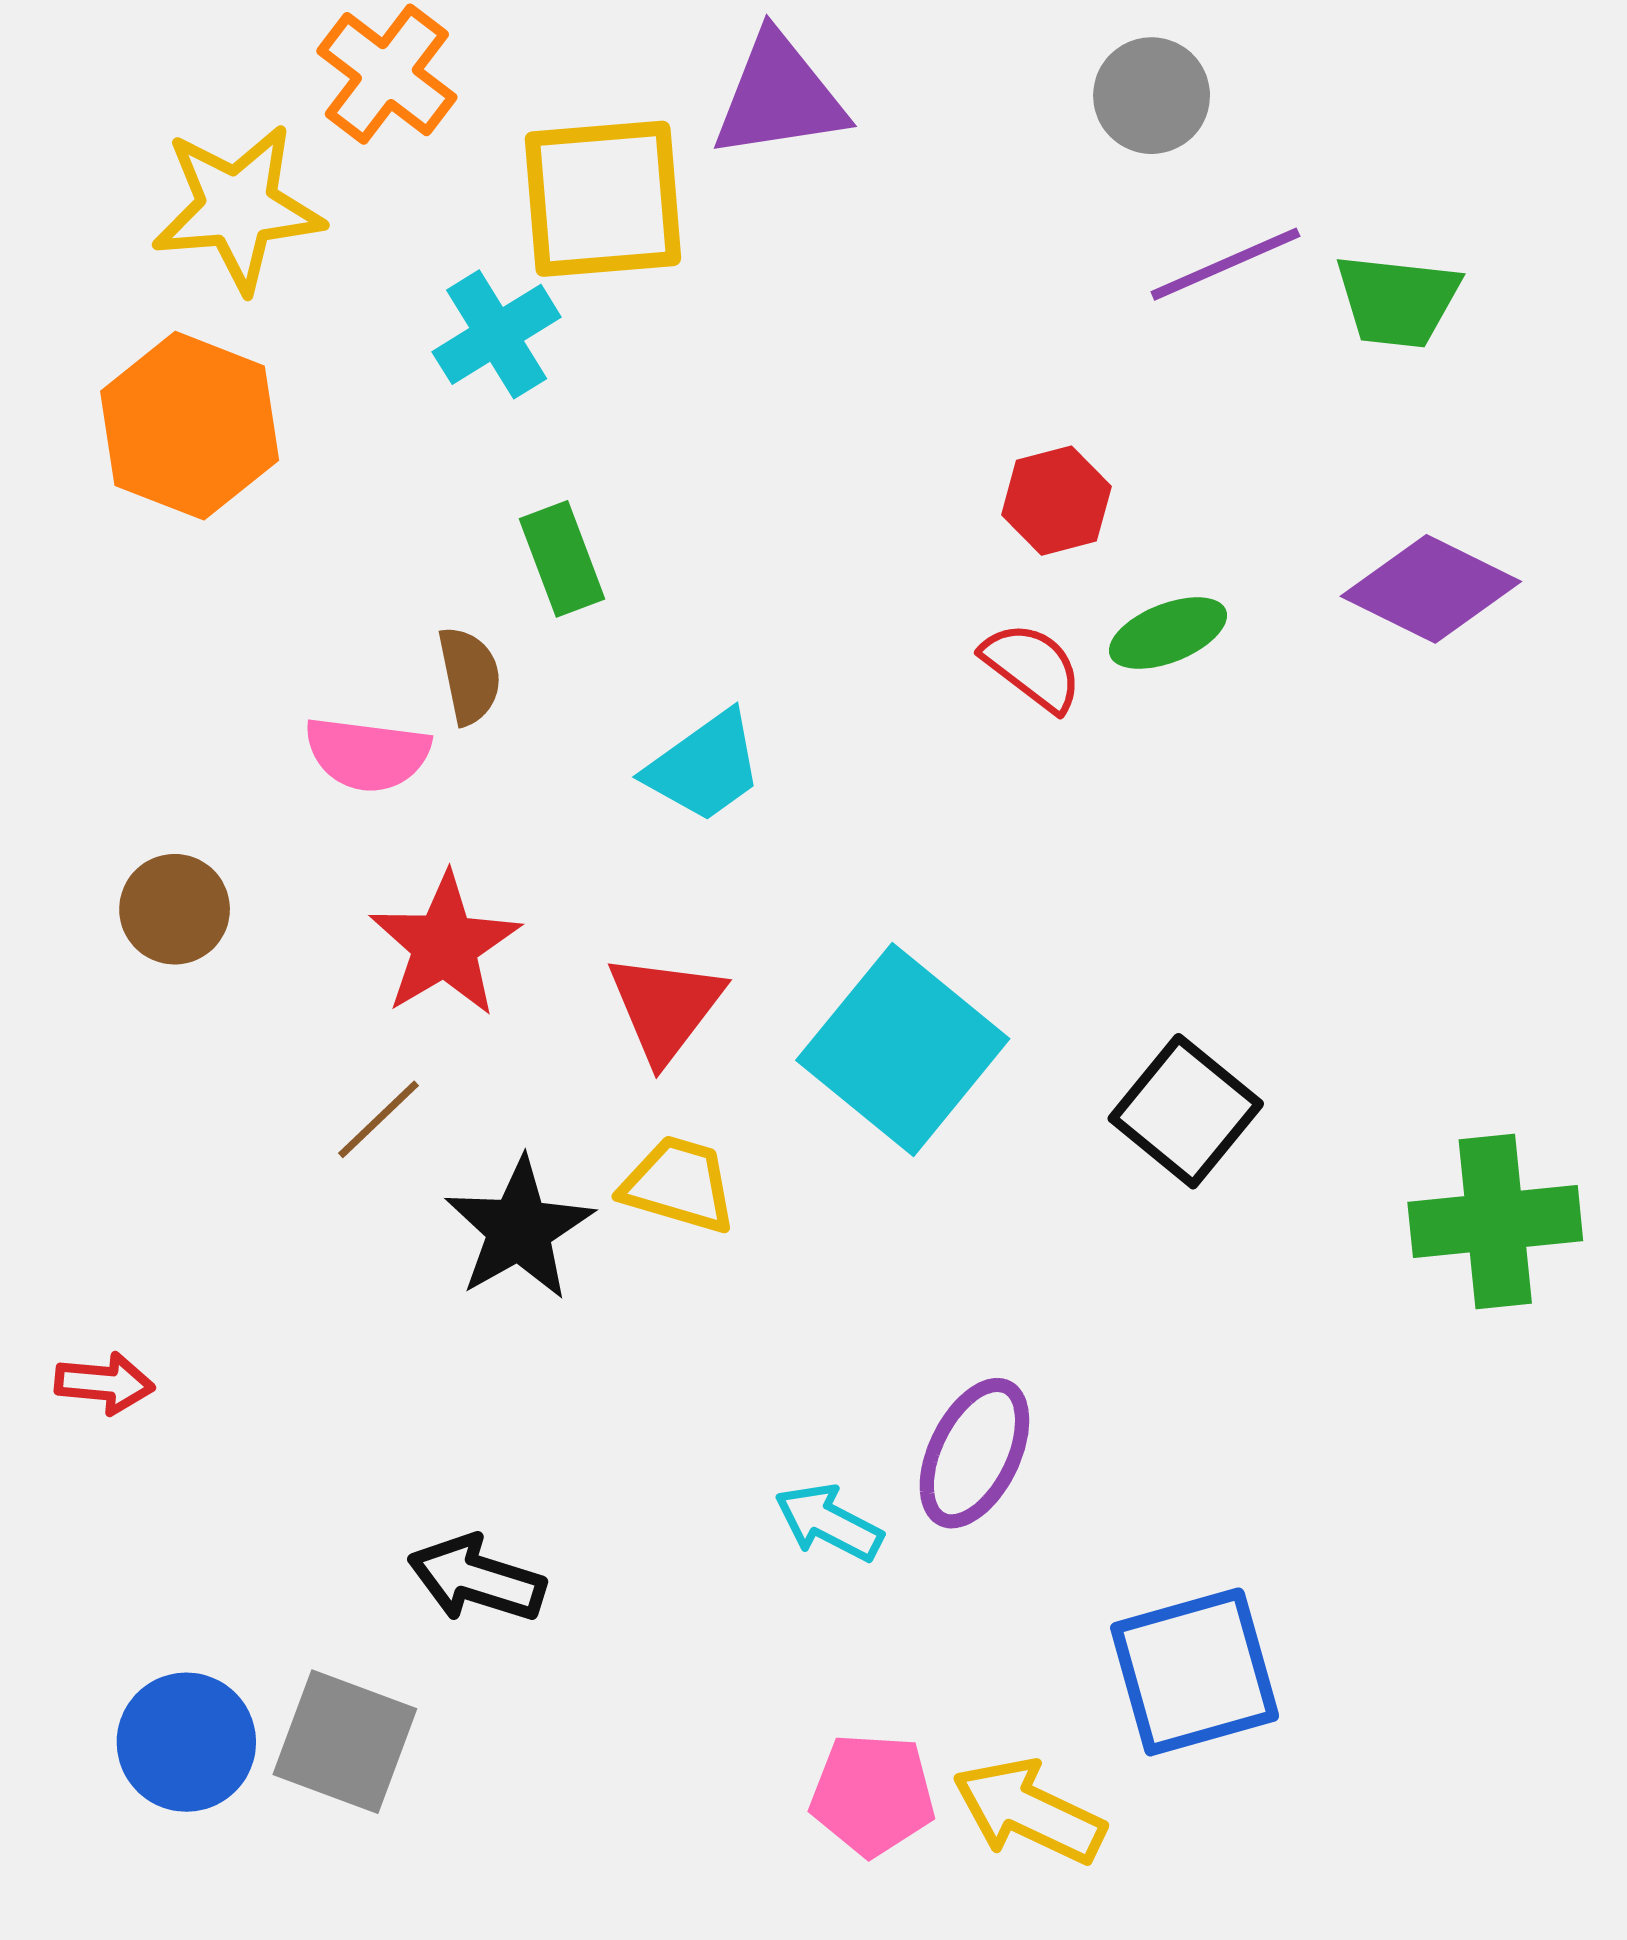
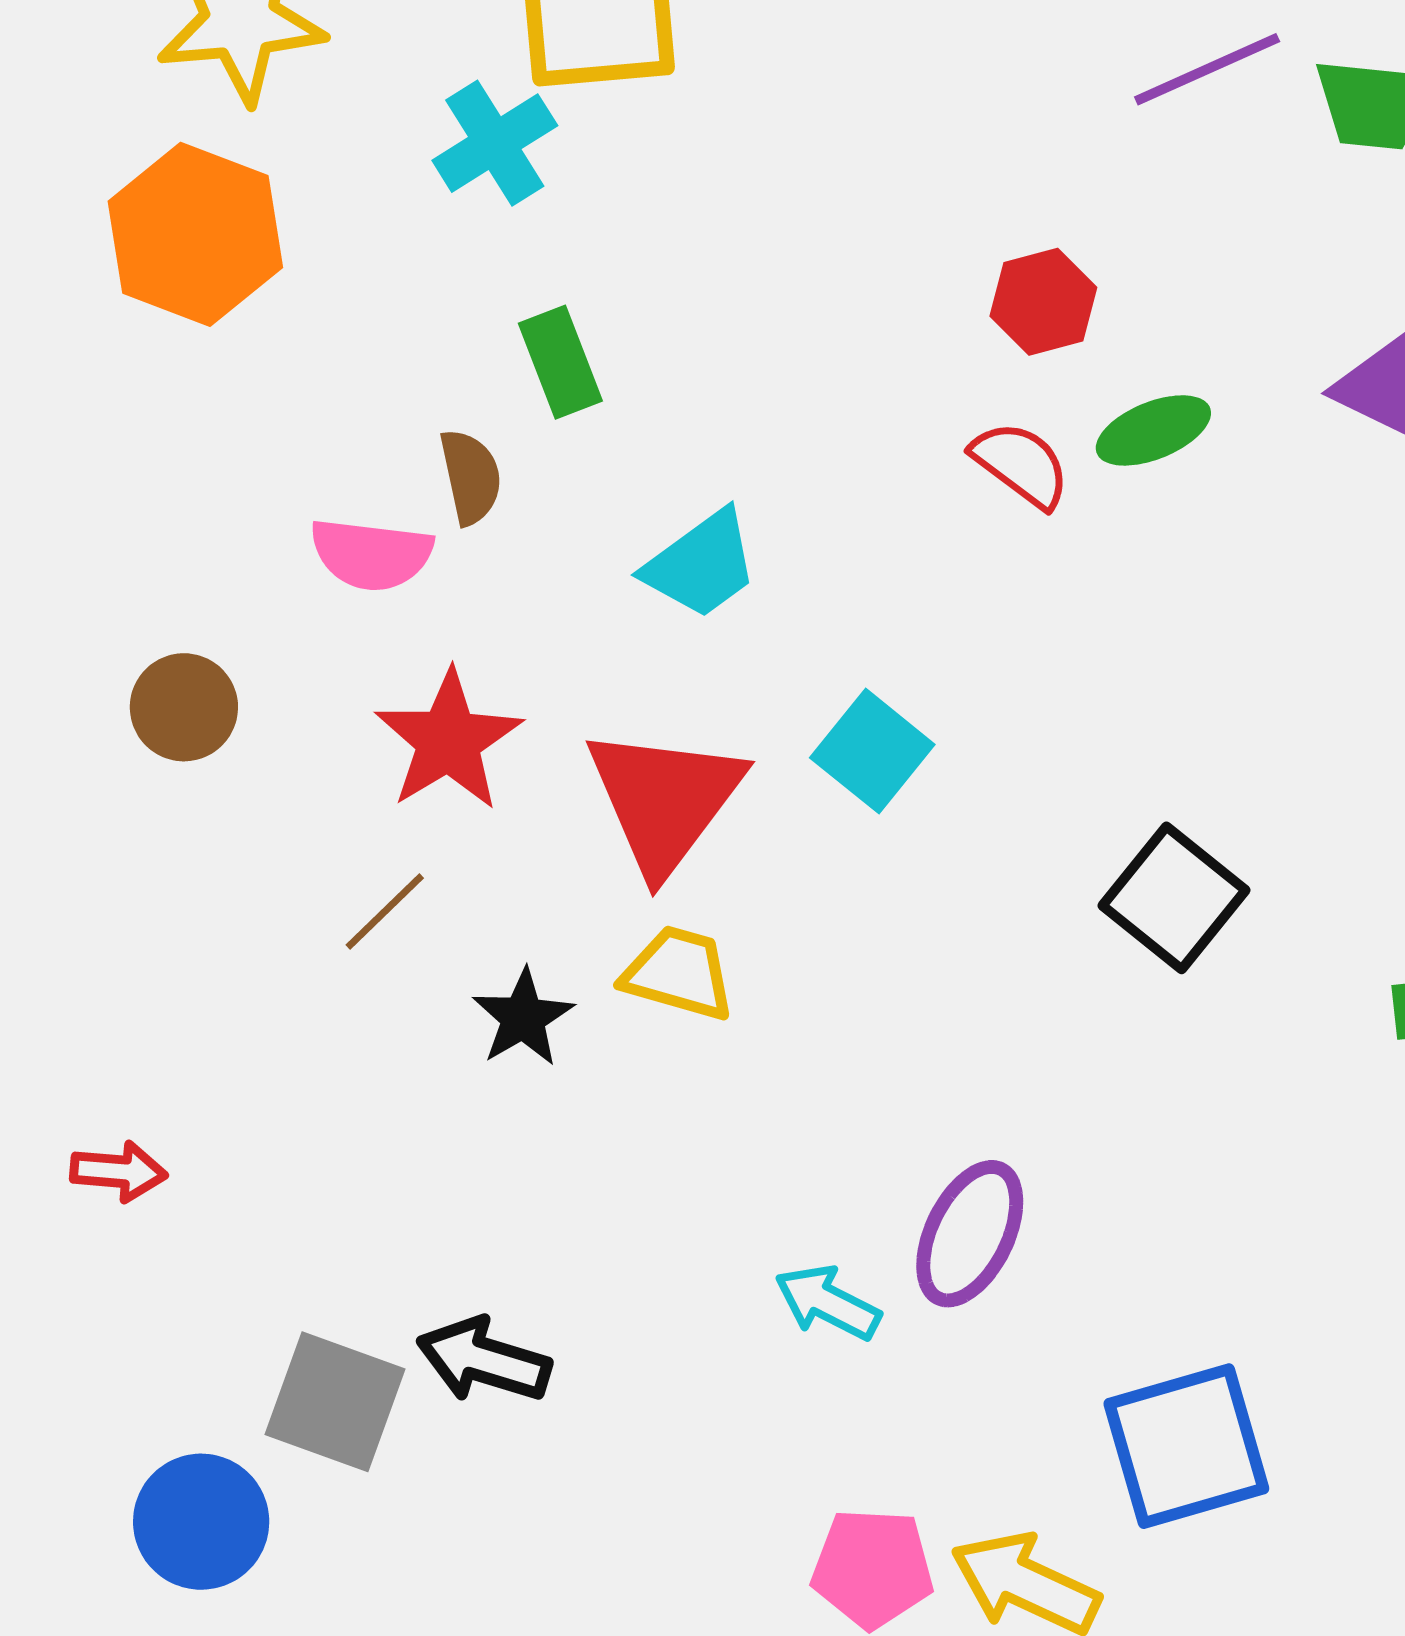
red triangle: (665, 1007) -> (665, 800), size x1.4
cyan square: (903, 1049) -> (872, 751), moved, size x0.6
black star: (519, 1229) -> (523, 1018), size x0.7
gray square: (345, 1742) -> (335, 1402), moved

